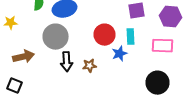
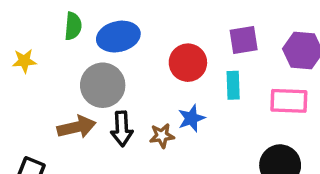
red circle: (104, 35) -> (188, 63), moved
blue star: (120, 54) -> (191, 118), moved
brown arrow: (24, 57) -> (77, 127), moved

